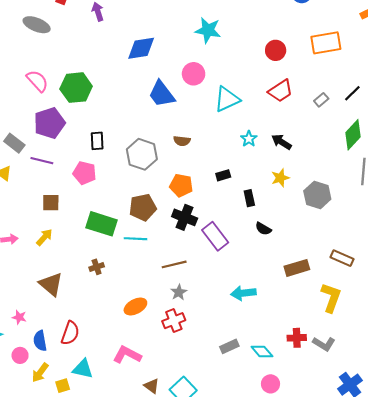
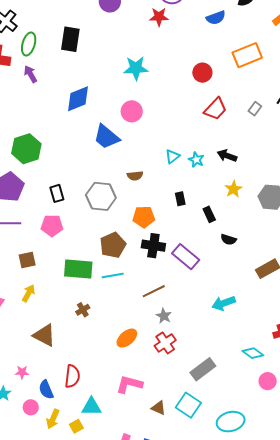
cyan triangle: (227, 99) -> (172, 156), moved, size x0.6
black rectangle: (223, 175) -> (180, 199), turned -72
gray rectangle: (229, 346) -> (203, 369), moved, size x1.4

